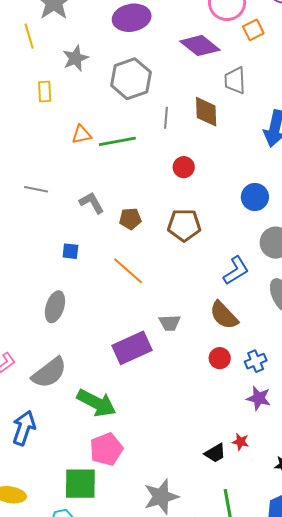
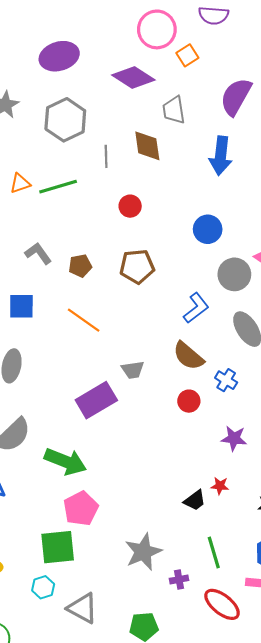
blue square: (70, 251) -> (21, 306), size x1.5
blue cross: (256, 361) -> (226, 380), moved, turned -30

